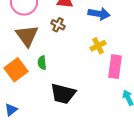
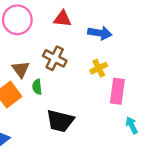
brown cross: (58, 25) -> (55, 58), moved, size x1.5
brown triangle: (27, 36) -> (21, 69), moved, size x0.7

